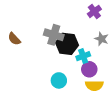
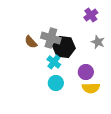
brown semicircle: (14, 39) -> (31, 42), moved
cyan cross: (83, 56) -> (54, 62), moved, turned -32

